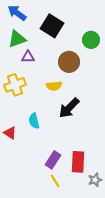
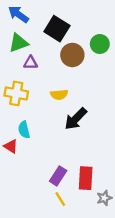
brown circle: (69, 62) -> (72, 55), moved
yellow cross: (15, 85) -> (16, 93), turned 30
cyan semicircle: (34, 121) -> (24, 130), moved

